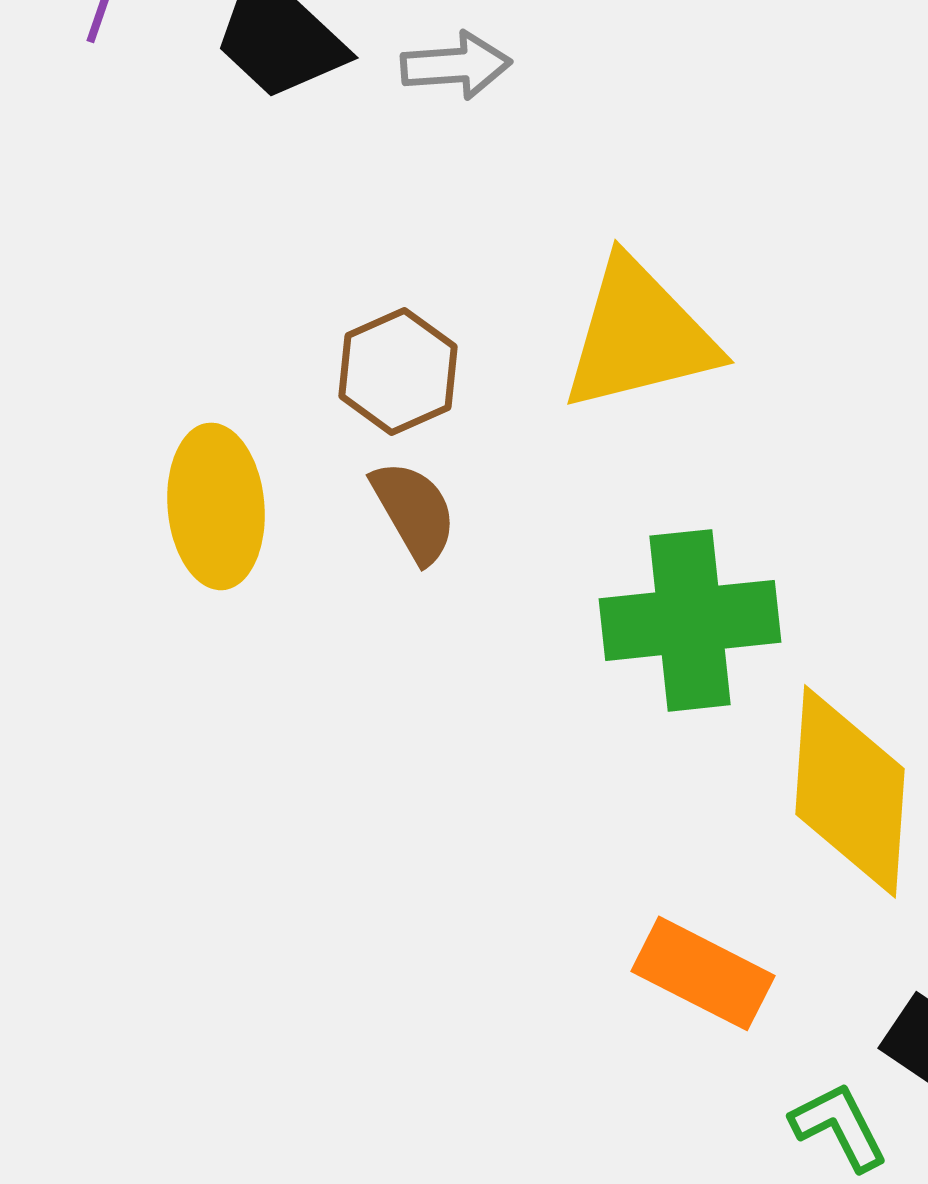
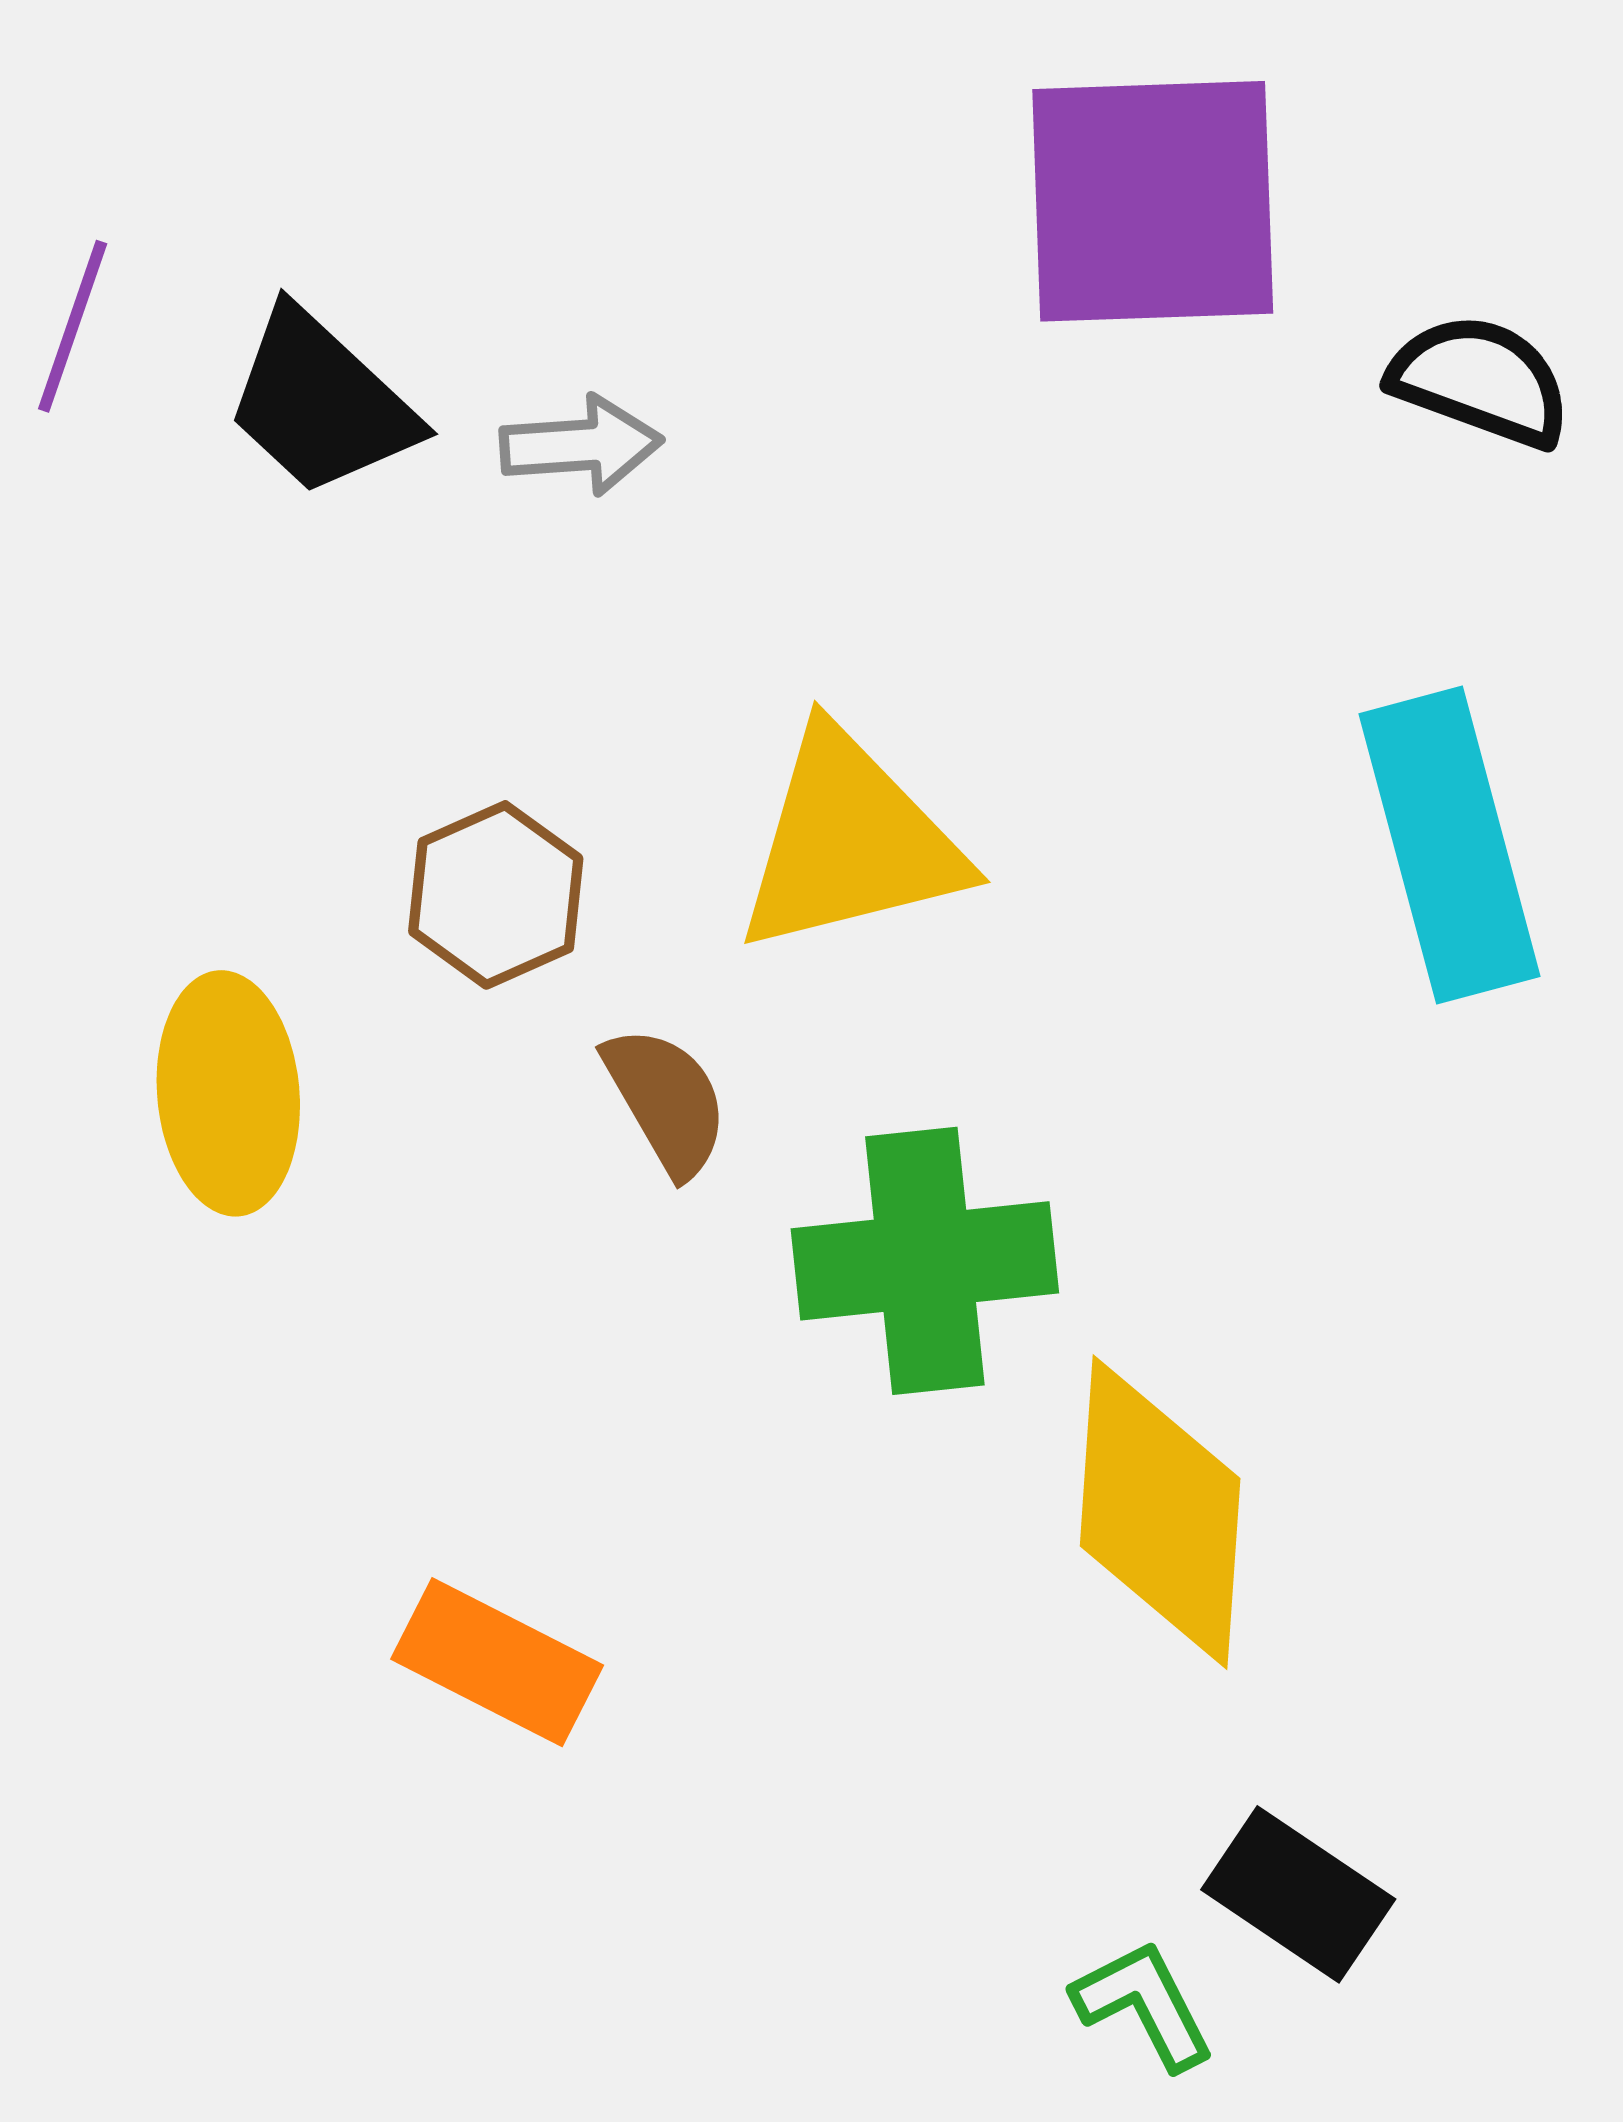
brown semicircle: (414, 511) -> (666, 1101), moved
orange rectangle: (703, 973) -> (497, 1662), moved

